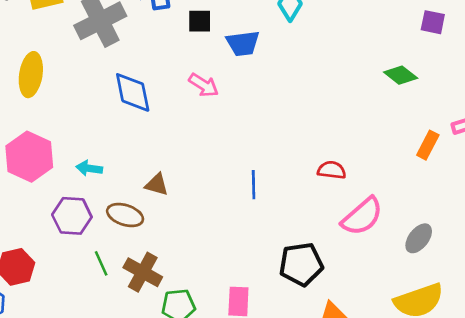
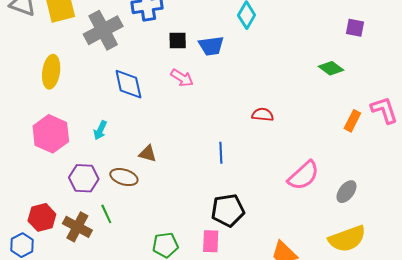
black square: (200, 21) -> (178, 40), moved
cyan arrow: (89, 168) -> (100, 130), moved, turned -72
red semicircle: (332, 170) -> (263, 115), moved
black pentagon: (301, 264) -> (228, 210), moved
brown cross: (143, 272) -> (77, 227), moved

